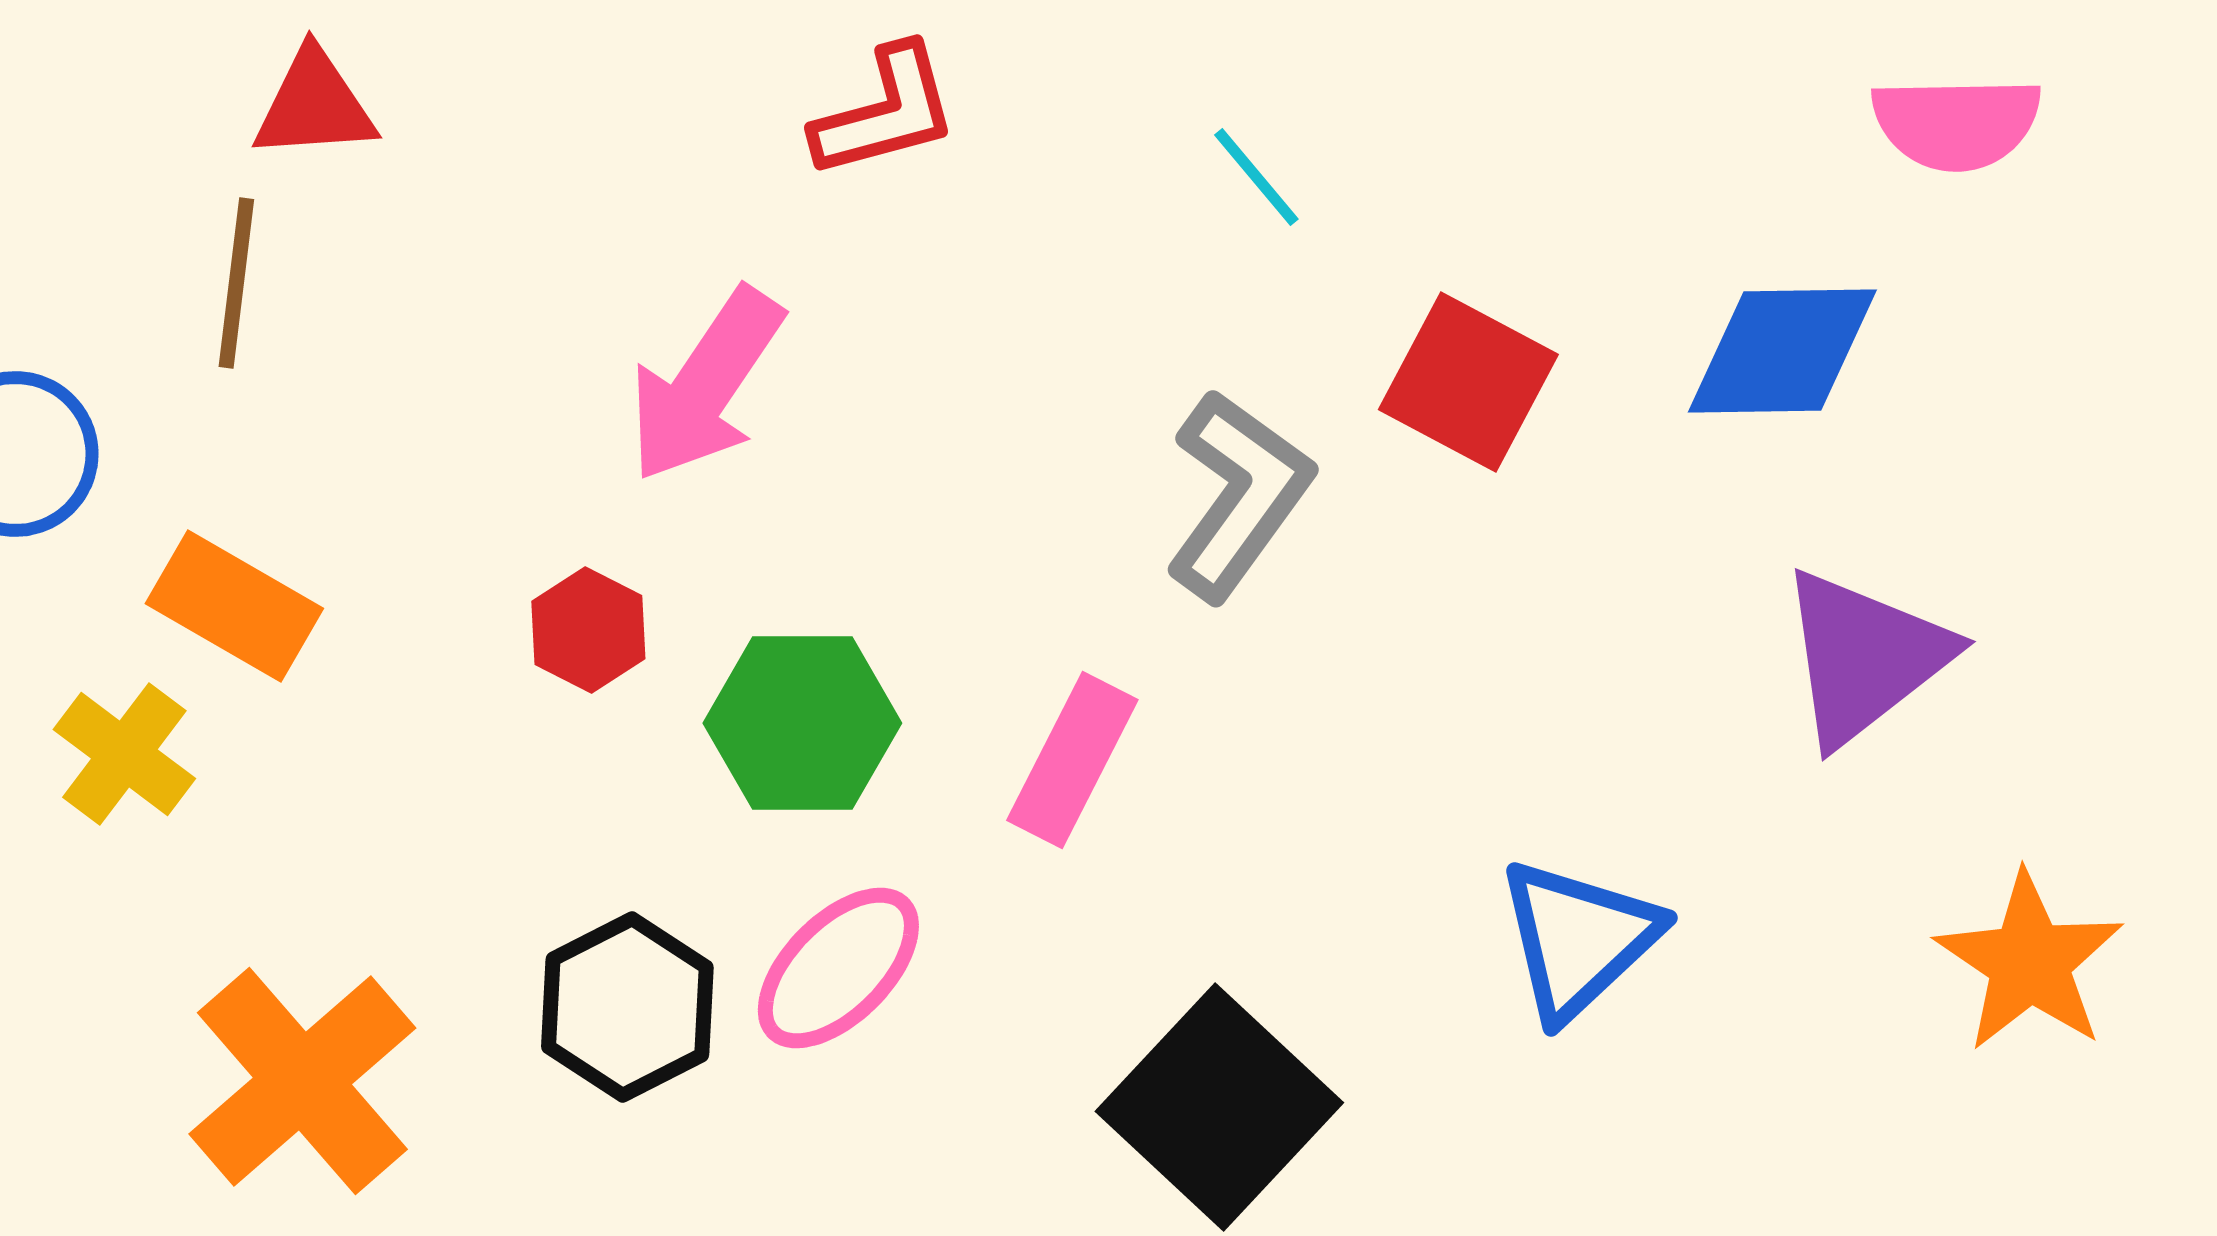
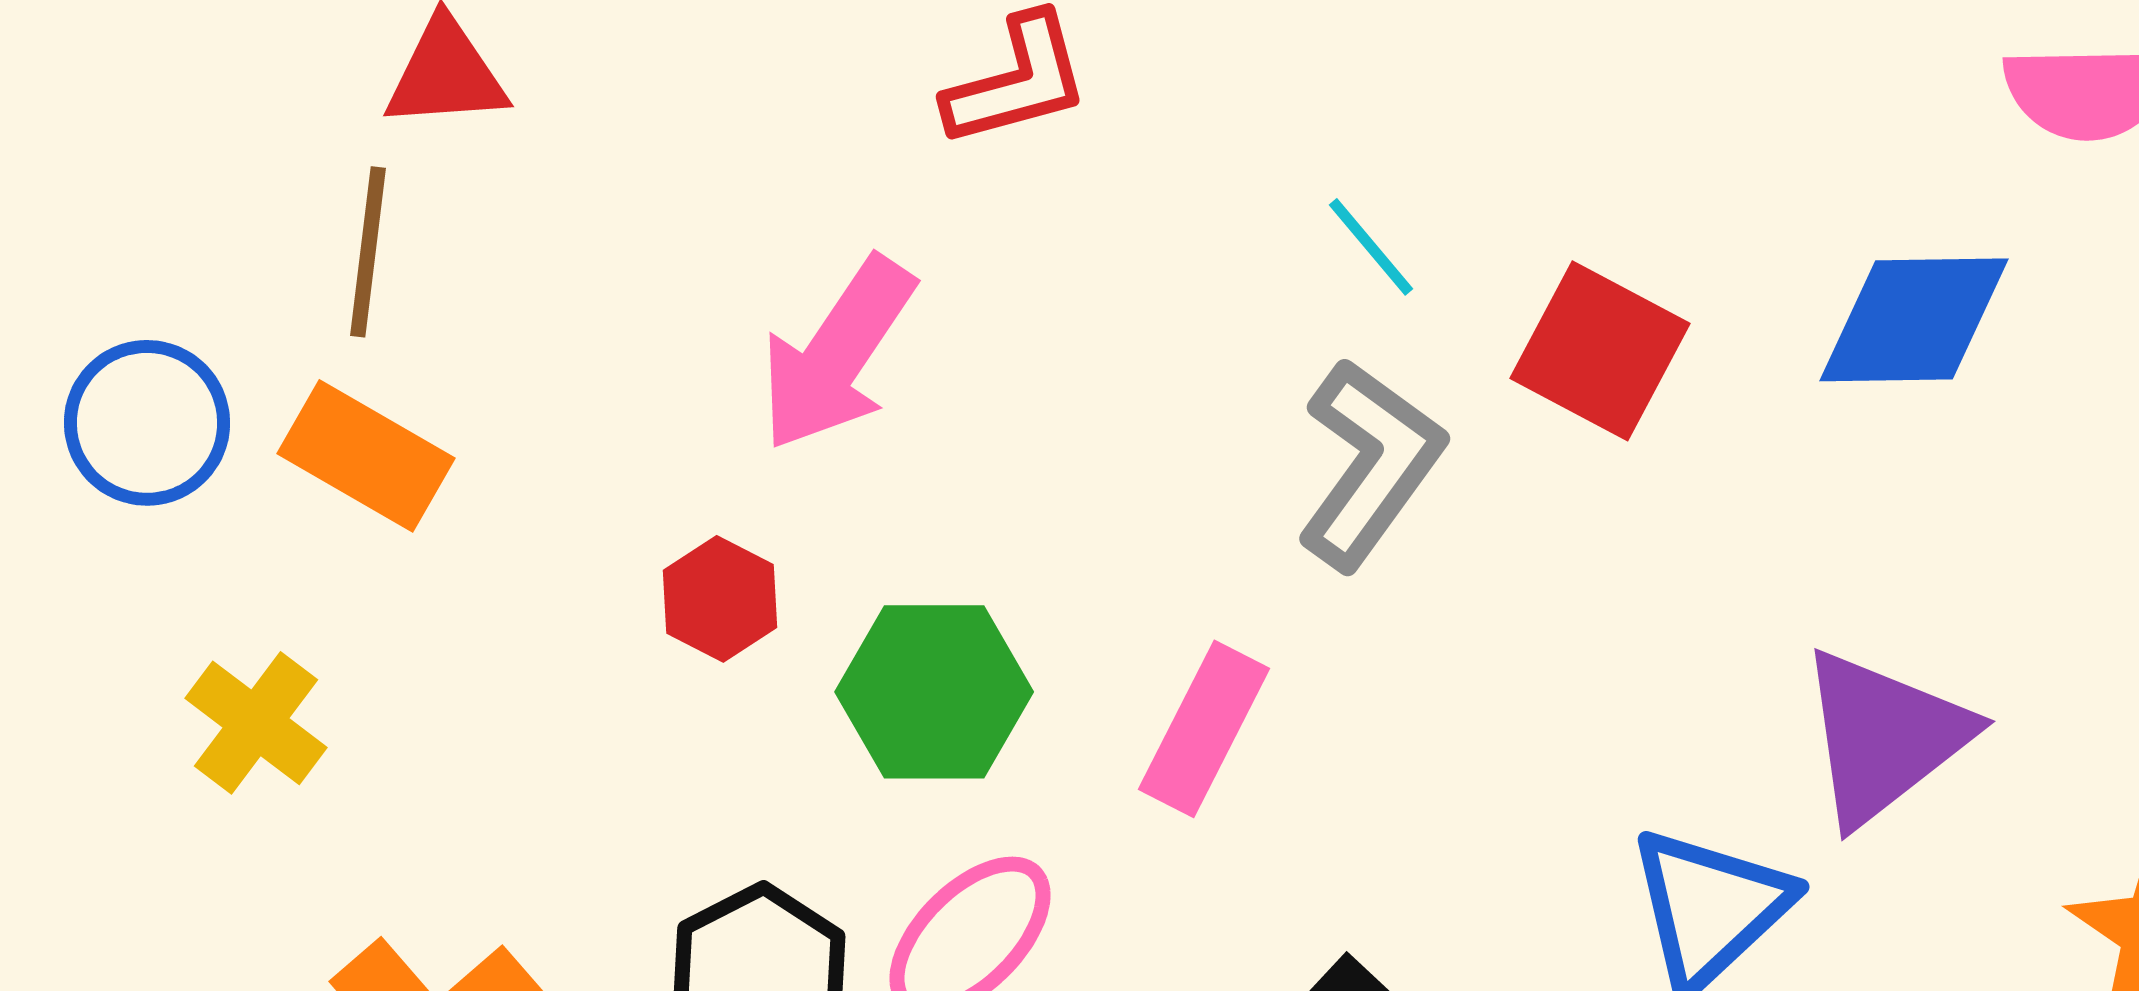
cyan line: (1256, 177) -> (1371, 247), moved
orange rectangle: (234, 606) -> (366, 456), moved
purple triangle: (1864, 657) -> (1884, 737), moved

